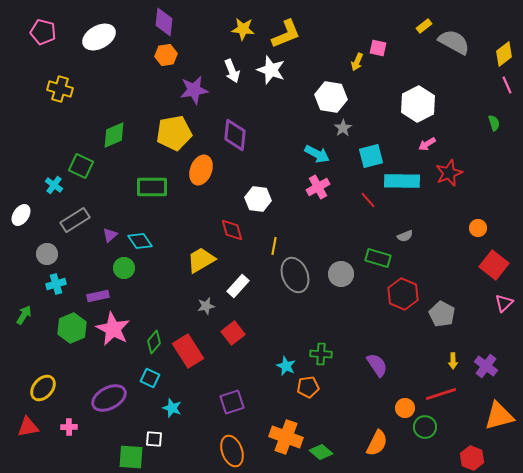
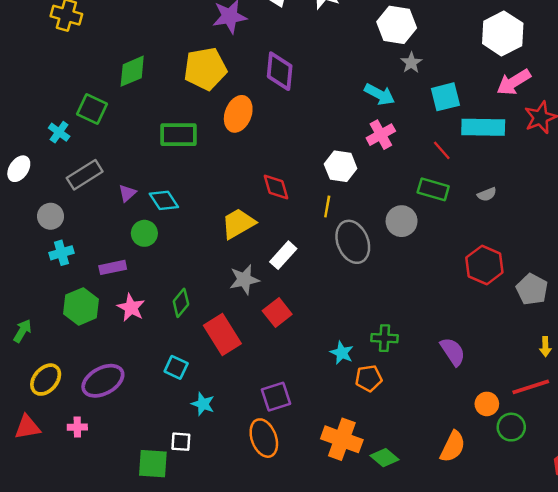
pink arrow: (427, 144) -> (514, 82), size x1.6
white hexagon: (258, 199) -> (341, 166), moved
green rectangle: (378, 258) -> (433, 189), moved
gray circle: (341, 274) -> (402, 221), moved
gray star: (206, 306) -> (244, 280), size x1.4
green arrow: (24, 315) -> (22, 331), moved
pink star: (113, 329) -> (131, 308), size x0.7
green diamond: (154, 342) -> (181, 303), moved
purple ellipse: (109, 398) -> (103, 381), moved
orange ellipse: (232, 451) -> (264, 438), moved

